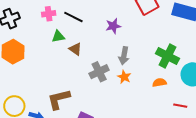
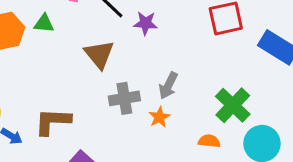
purple star: (113, 26) -> (146, 23), moved
green triangle: (58, 37) -> (44, 23), moved
brown triangle: (75, 49) -> (99, 54), size x1.5

